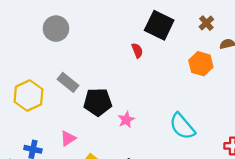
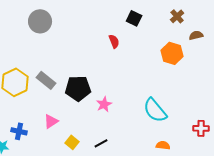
black square: (159, 25) -> (134, 18), size x0.6
gray rectangle: (68, 82) -> (46, 80), moved

